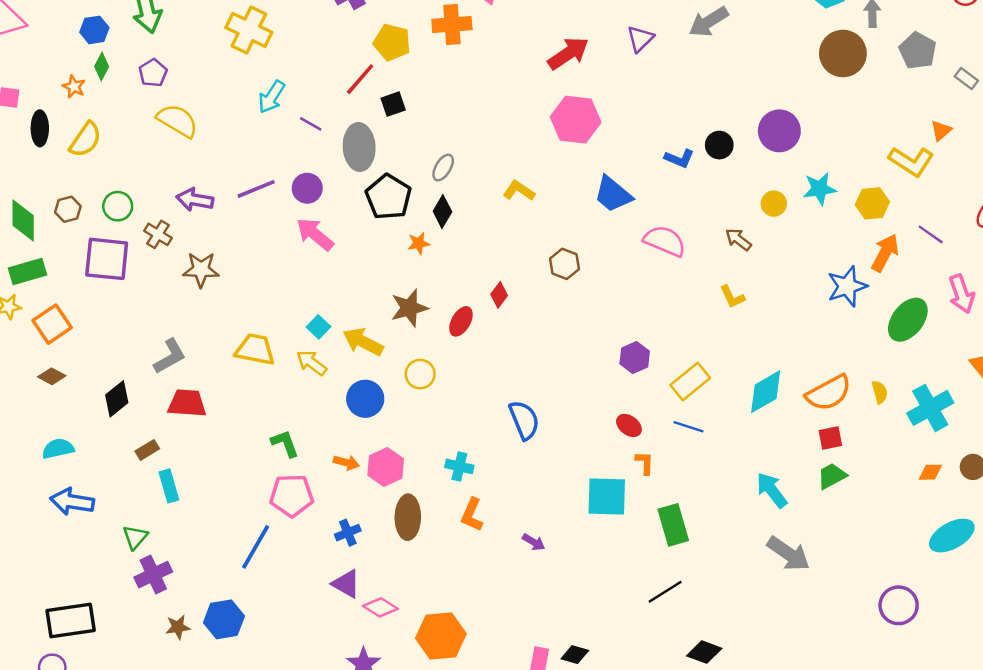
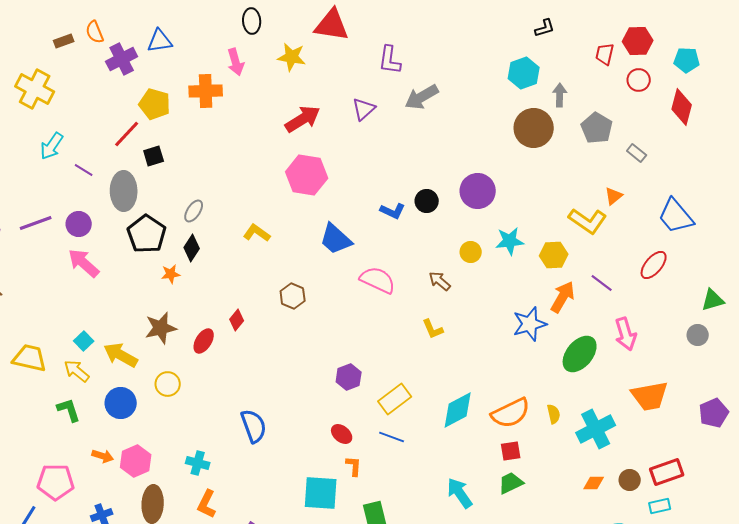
green L-shape: (285, 443) -> (69, 410), moved

